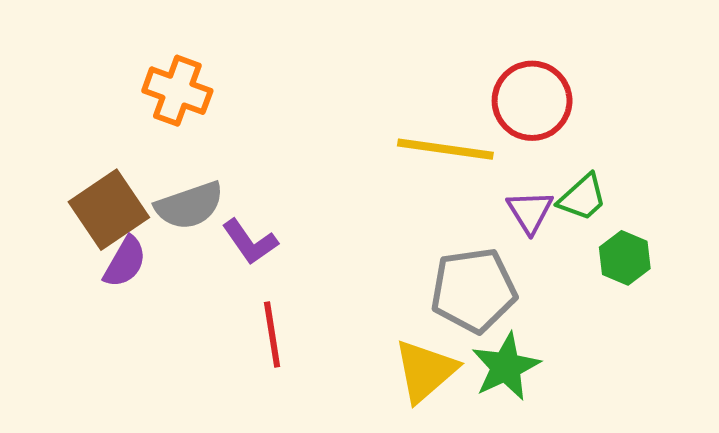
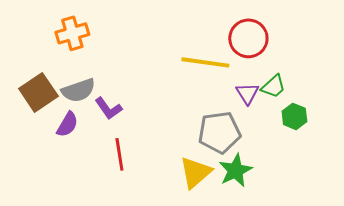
orange cross: (177, 91) -> (72, 33), turned -36
purple semicircle: (125, 262) -> (67, 124), moved

